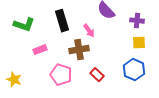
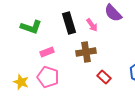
pink arrow: (89, 31) -> (92, 25), moved
pink pentagon: (61, 75) -> (48, 77), moved

